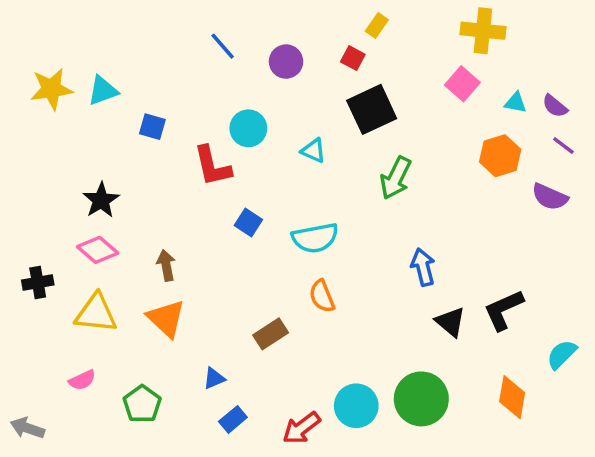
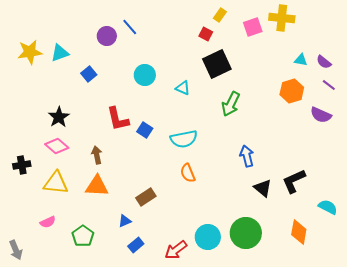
purple circle: (286, 62) -> (107, 36), moved
pink square: (462, 84) -> (253, 27), moved, turned 30
blue square: (152, 127) -> (89, 74), turned 35
red L-shape: (212, 166) -> (118, 119), moved
orange triangle: (166, 318) -> (97, 186), turned -40
brown rectangle: (271, 334) -> (146, 197), moved
cyan semicircle: (562, 354) -> (328, 207), turned 72
gray arrow: (27, 428) -> (16, 250), turned -132

